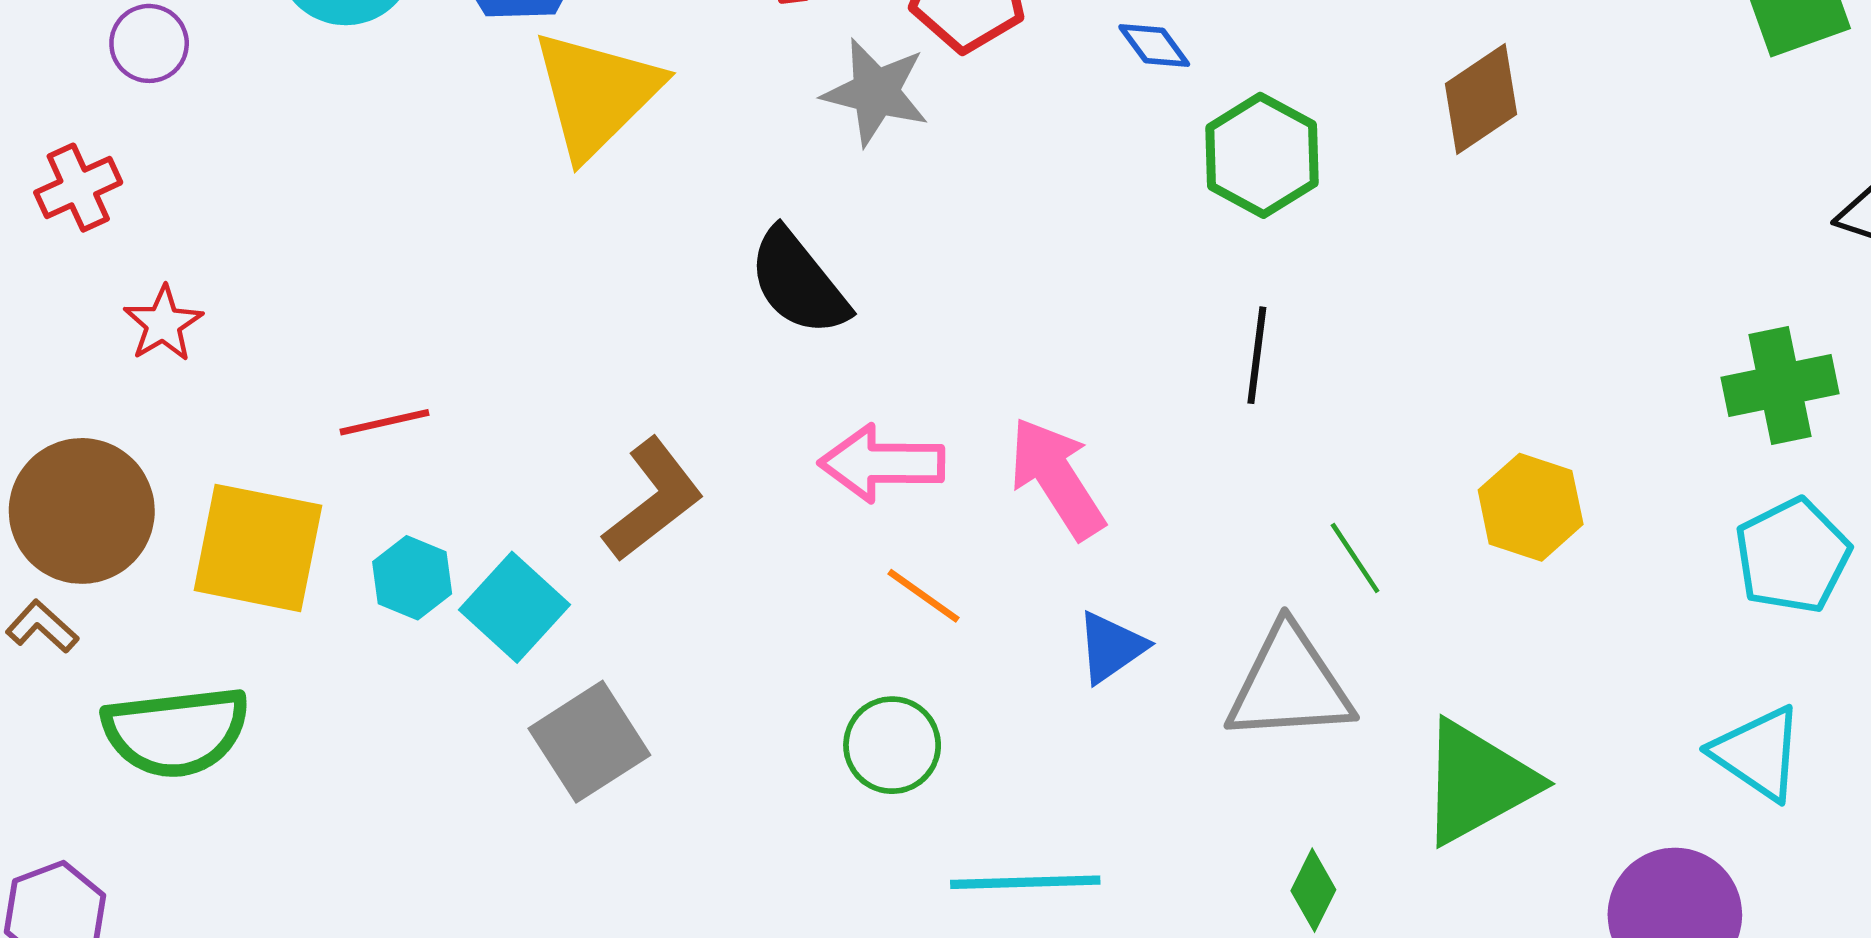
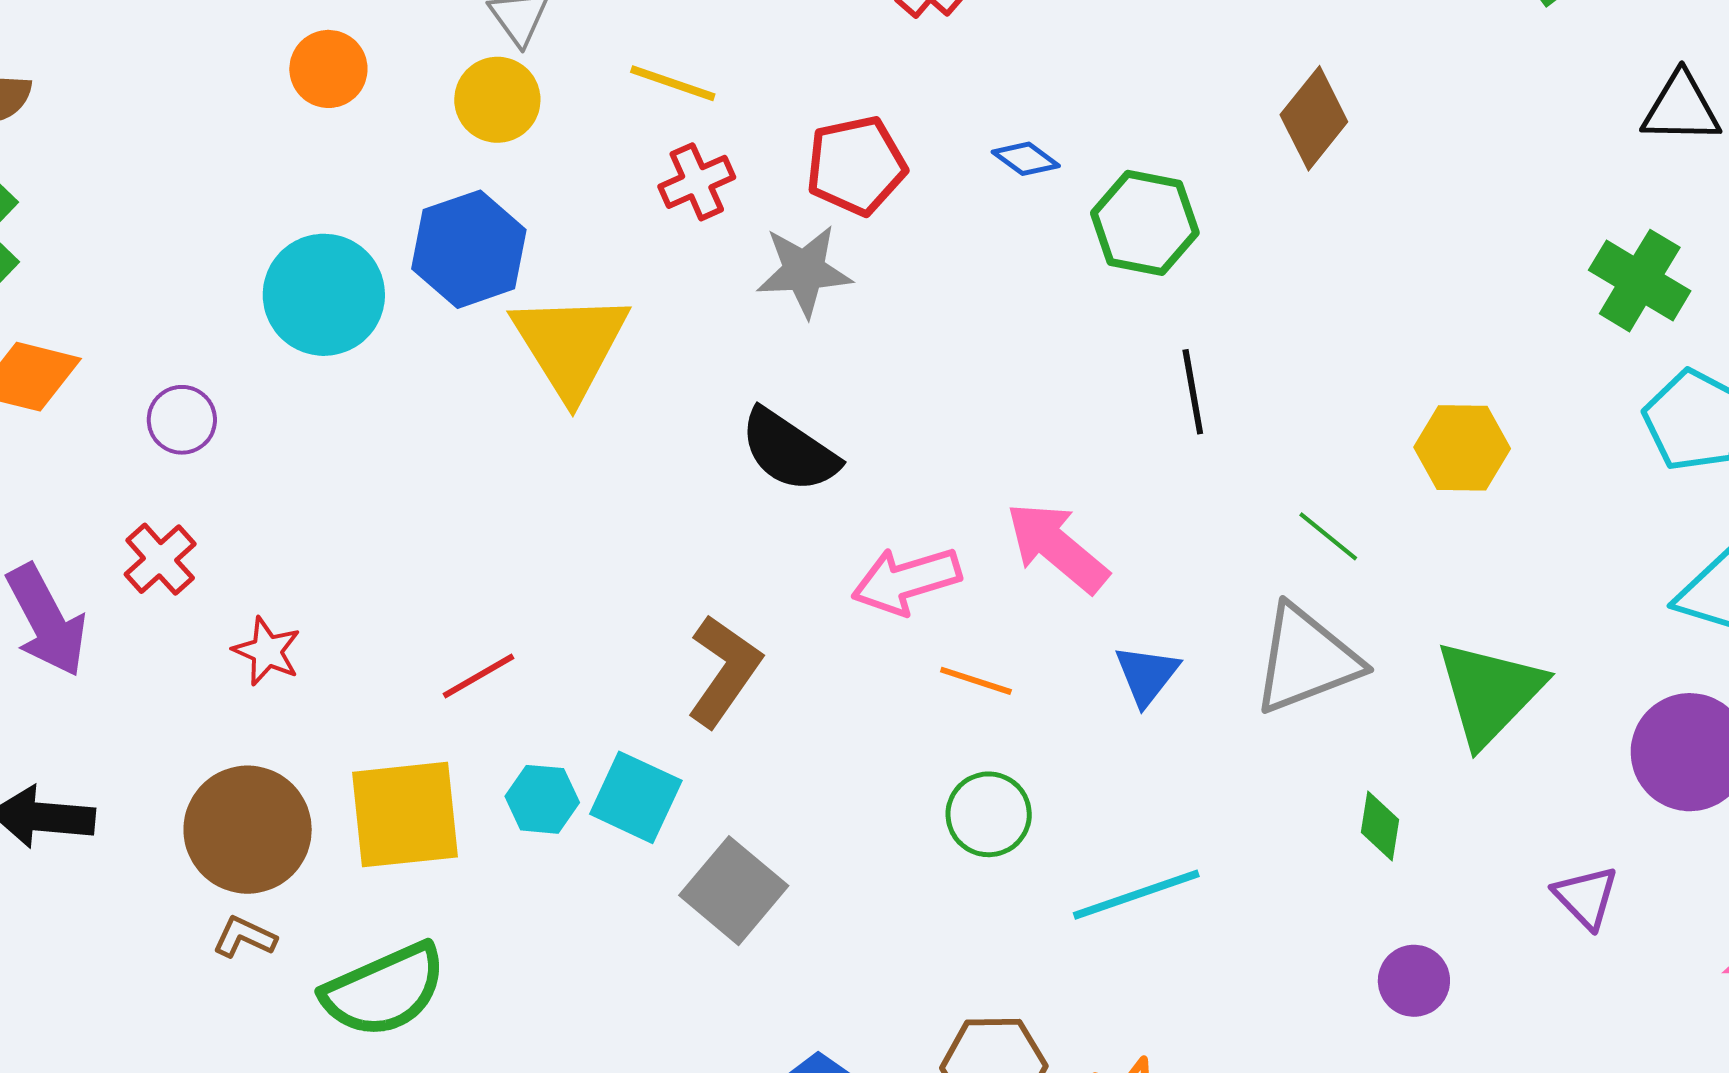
green cross: (1780, 385) -> (1640, 281), turned -30

